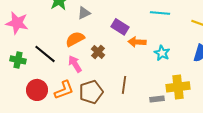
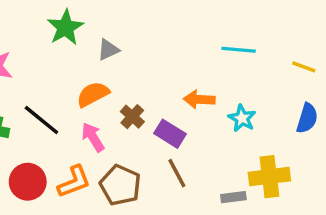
purple rectangle: (120, 27) -> (170, 134), moved
brown line: (124, 85) -> (177, 173), turned -36
brown pentagon: (91, 92) -> (120, 185), turned -30

